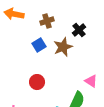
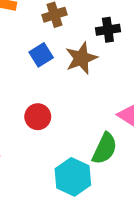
black cross: (79, 30) -> (108, 30), turned 32

